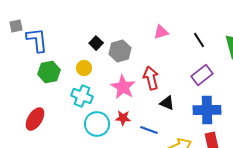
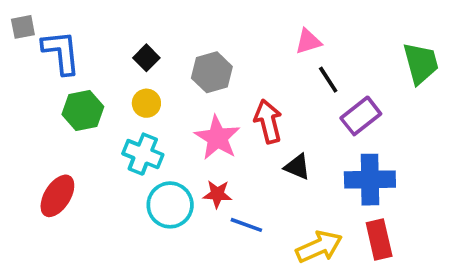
pink triangle: (161, 32) -> (308, 41), moved
black line: (199, 40) -> (328, 80), moved
black square: (96, 43) -> (146, 58), moved
blue line: (149, 130) -> (246, 225), moved

